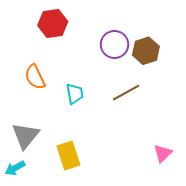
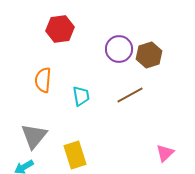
orange semicircle: (35, 77) -> (43, 80), turned 30

